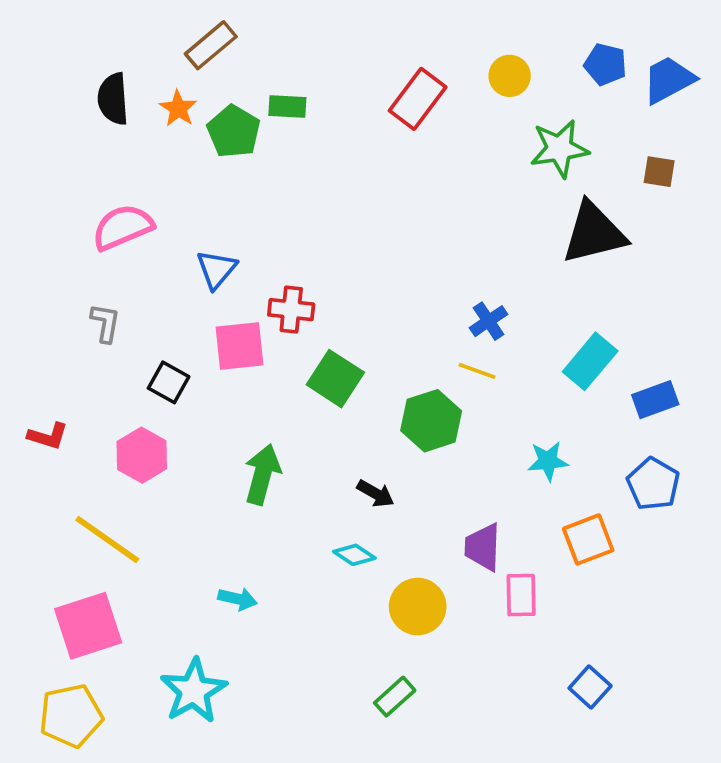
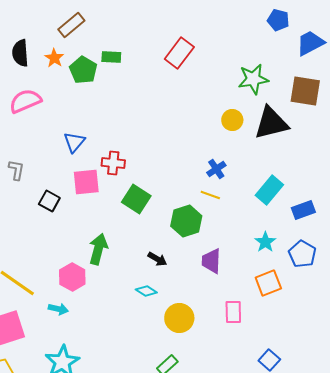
blue pentagon: (605, 64) -> (278, 20), moved
yellow circle: (510, 76) -> (232, 120), moved
brown square: (659, 172) -> (305, 91), size x1.8
pink semicircle: (123, 227) -> (25, 101), moved
pink hexagon: (142, 455) -> (72, 277), moved
cyan star: (548, 461) -> (265, 242), moved, turned -30
purple trapezoid: (483, 547) -> (211, 261), moved
cyan arrow: (238, 599) -> (58, 309), moved

